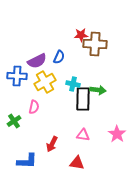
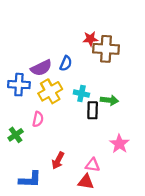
black rectangle: (83, 99) -> (93, 110), size x0.7
pink star: (117, 134) -> (119, 144), moved
pink triangle: (83, 135) -> (93, 165), moved

